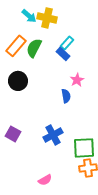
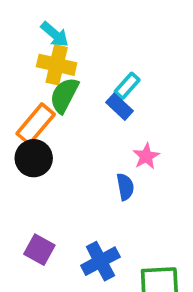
yellow cross: (47, 18) -> (57, 65), moved
orange rectangle: (16, 46) -> (36, 124), moved
purple square: (13, 134) -> (39, 250), moved

